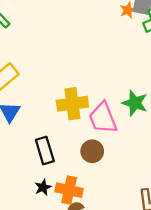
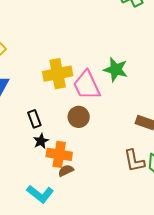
black rectangle: (45, 151) -> (34, 119), size x0.7
black star: (43, 187) -> (41, 141), moved

